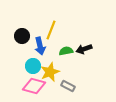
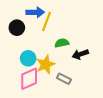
blue arrow: (40, 46) -> (35, 12), moved, turned -78
black arrow: (84, 49) -> (80, 54), moved
pink diamond: (34, 86) -> (29, 79), turned -40

